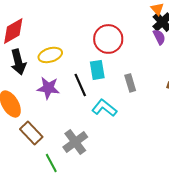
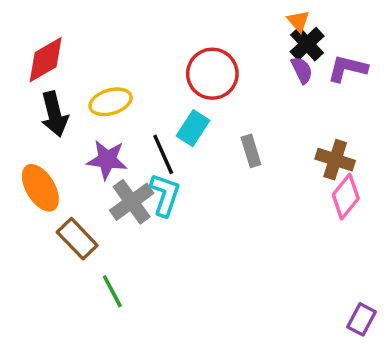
cyan rectangle: (97, 70) -> (193, 128), turned 42
cyan L-shape: (104, 108) -> (165, 195), moved, turned 70
gray cross: (75, 142) -> (132, 202), moved

